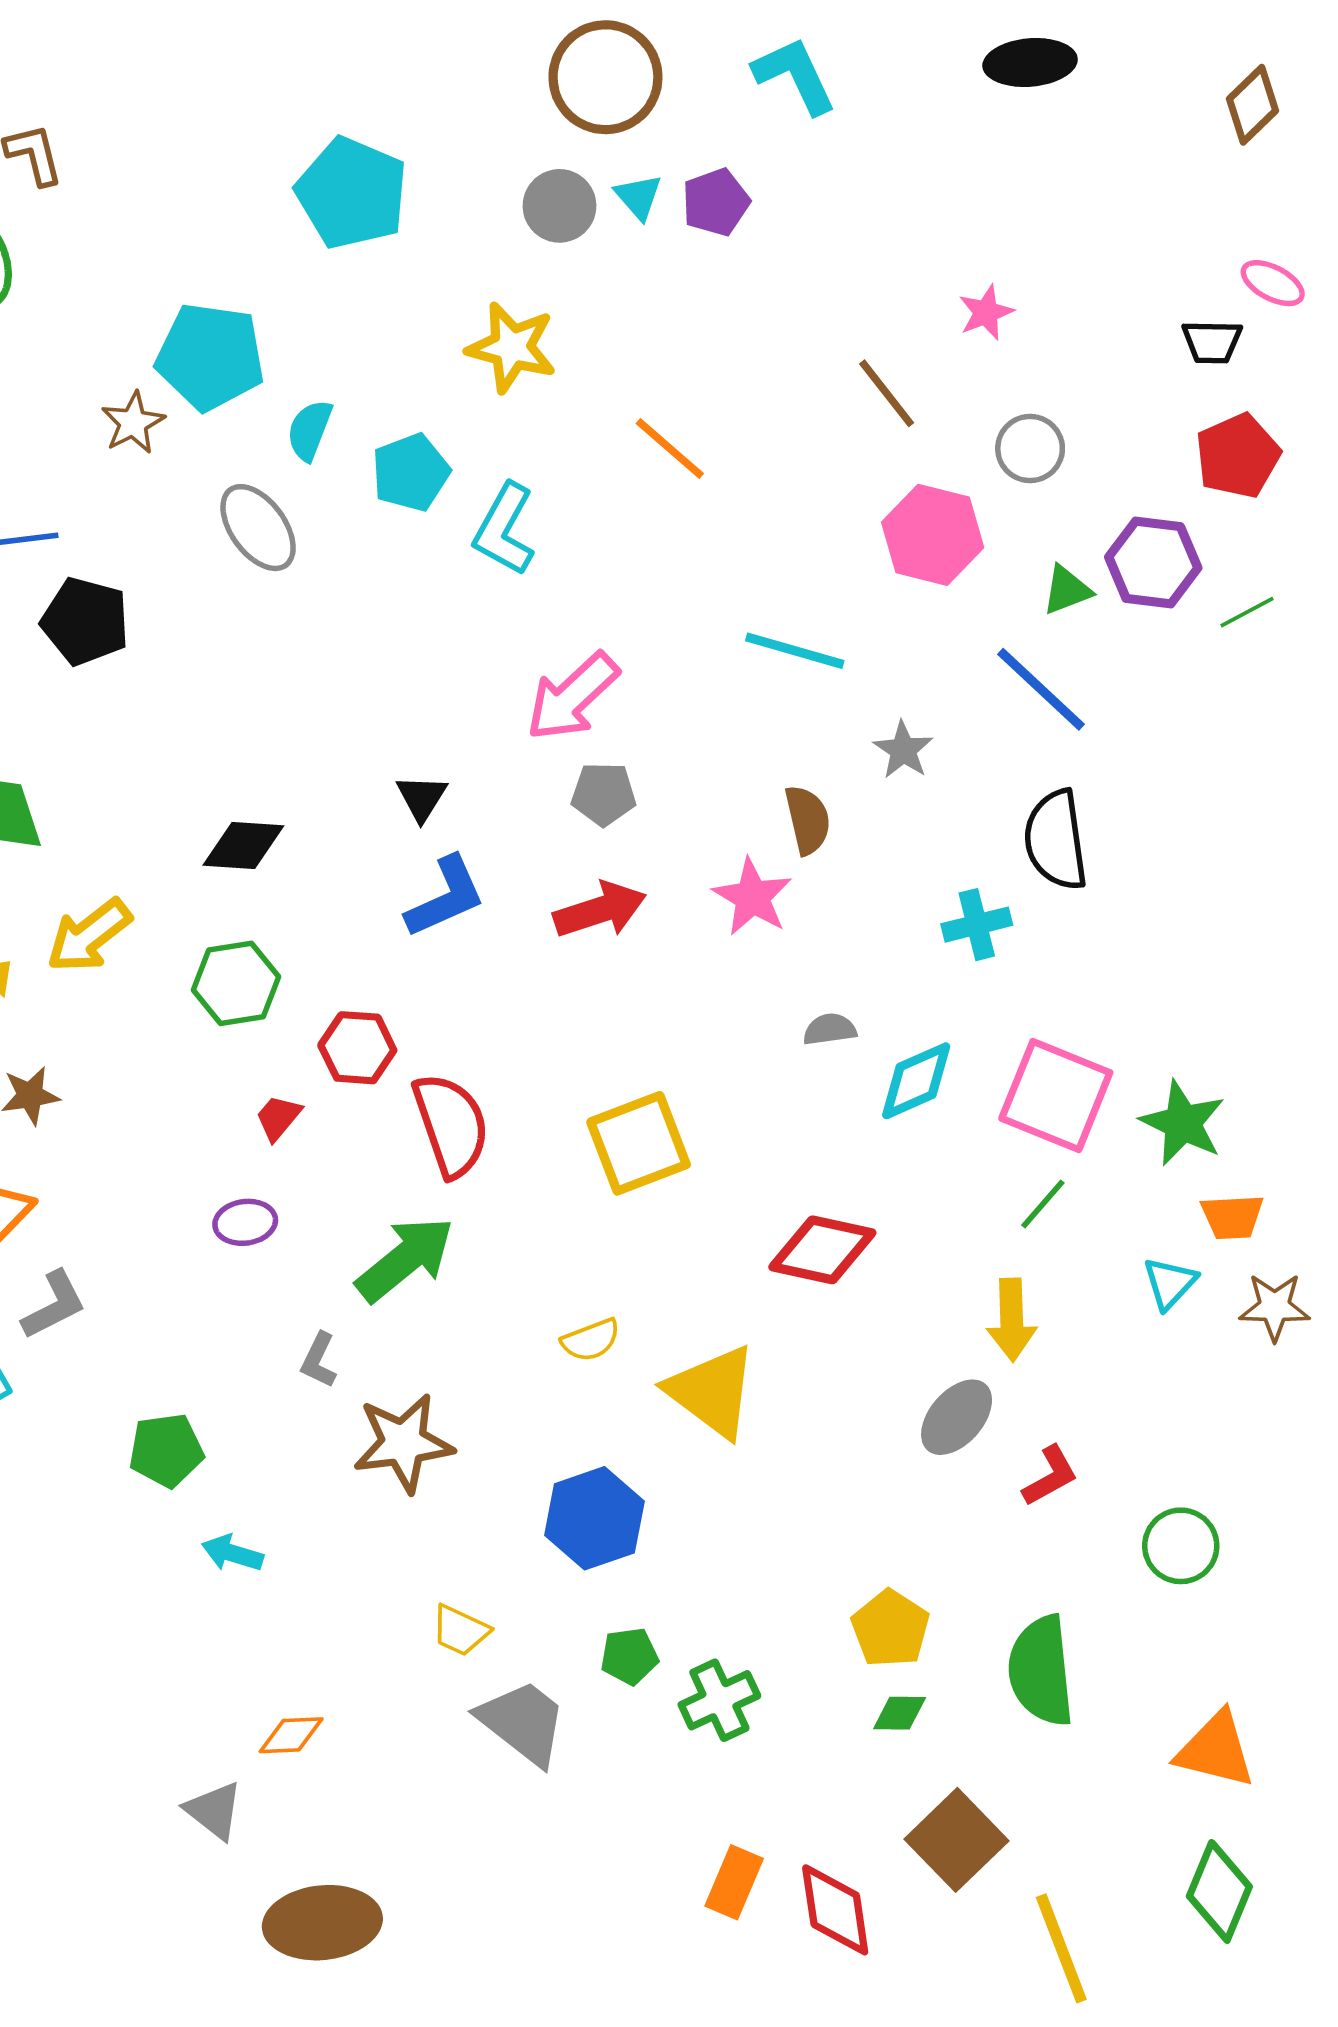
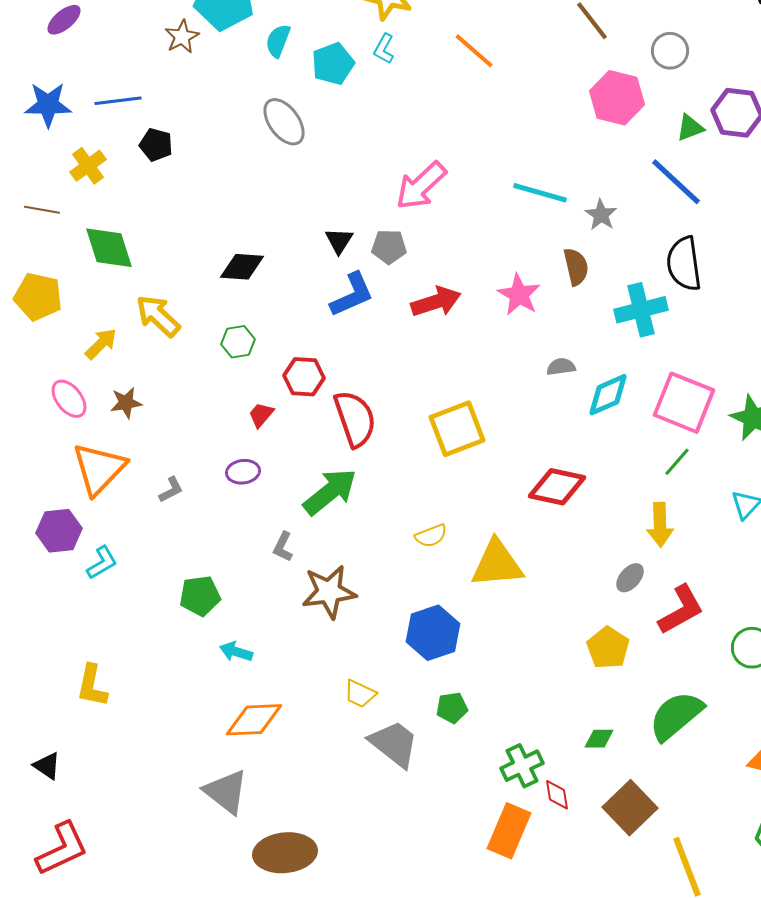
gray ellipse: (258, 528) -> (284, 122), moved
cyan L-shape: (504, 529) -> (384, 49), moved, size x0.6
black pentagon: (85, 621) -> (156, 145), size x0.7
cyan line: (795, 651) -> (540, 193), moved
gray pentagon: (604, 794) -> (389, 247), moved
brown semicircle: (808, 820) -> (576, 267), moved
cyan cross: (977, 925) -> (641, 310), size x1.4
yellow arrow: (89, 936) -> (158, 316), turned 81
green hexagon: (236, 983) -> (238, 342), size x0.7
gray L-shape: (54, 1305) -> (171, 490), moved, size x0.7
yellow triangle: (712, 1391) -> (497, 564), turned -42
gray ellipse: (957, 1417) -> (630, 578), size x0.7
red L-shape: (1050, 1476) -> (681, 610), size x1.5
yellow pentagon: (890, 1629) -> (608, 648), moved
green semicircle: (1041, 1671) -> (676, 716), turned 56
green cross: (719, 1700) -> (522, 766), moved
orange diamond: (291, 1735) -> (254, 720), moved, size x1.6
gray triangle: (214, 1811) -> (226, 792), size x1.4
orange rectangle: (734, 1882) -> (509, 831), size x1.4
red diamond: (835, 1910) -> (557, 795), moved, size x0.6

